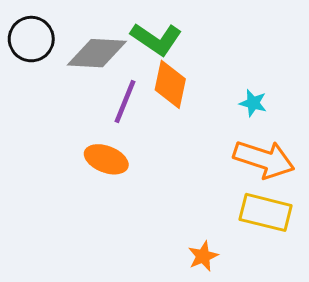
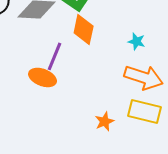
purple line: (125, 102) -> (55, 56), moved
orange star: (203, 256) -> (105, 121), moved

